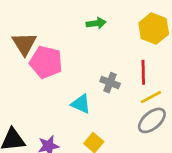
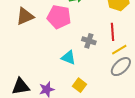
brown triangle: (24, 44) -> (25, 16), turned 42
pink pentagon: (46, 62) -> (59, 17), moved

